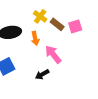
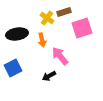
brown rectangle: (57, 24) -> (64, 12), moved, turned -56
pink square: (75, 26) -> (82, 28), size x1.5

